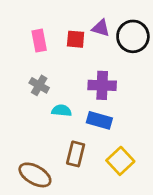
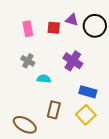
purple cross: (102, 85) -> (73, 61), turned 30
blue rectangle: (99, 120) -> (88, 92), moved

